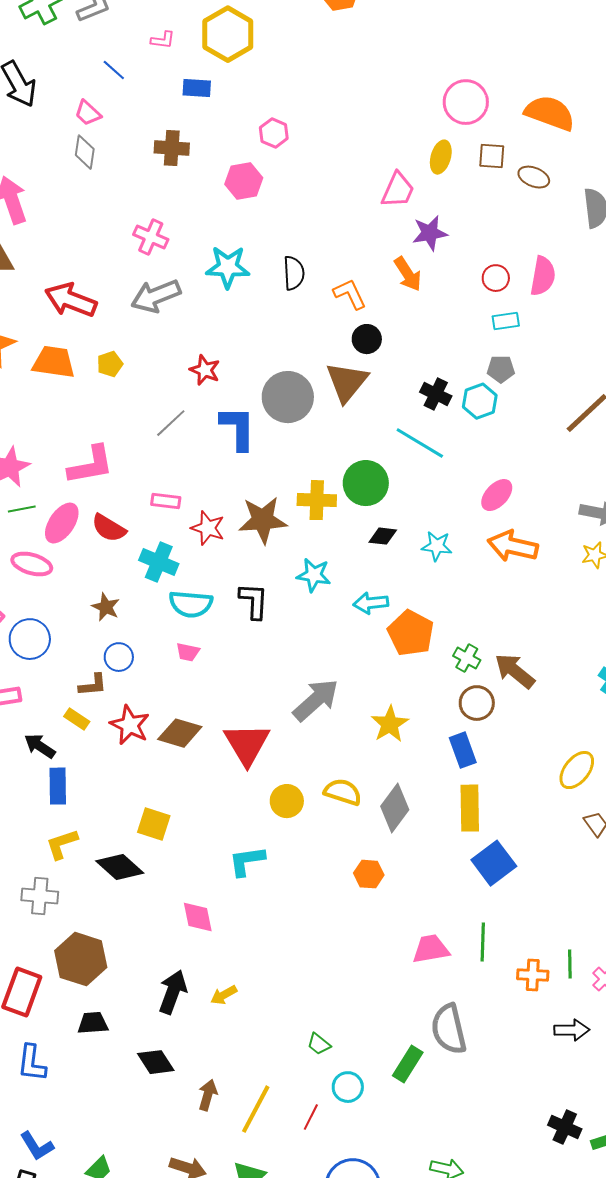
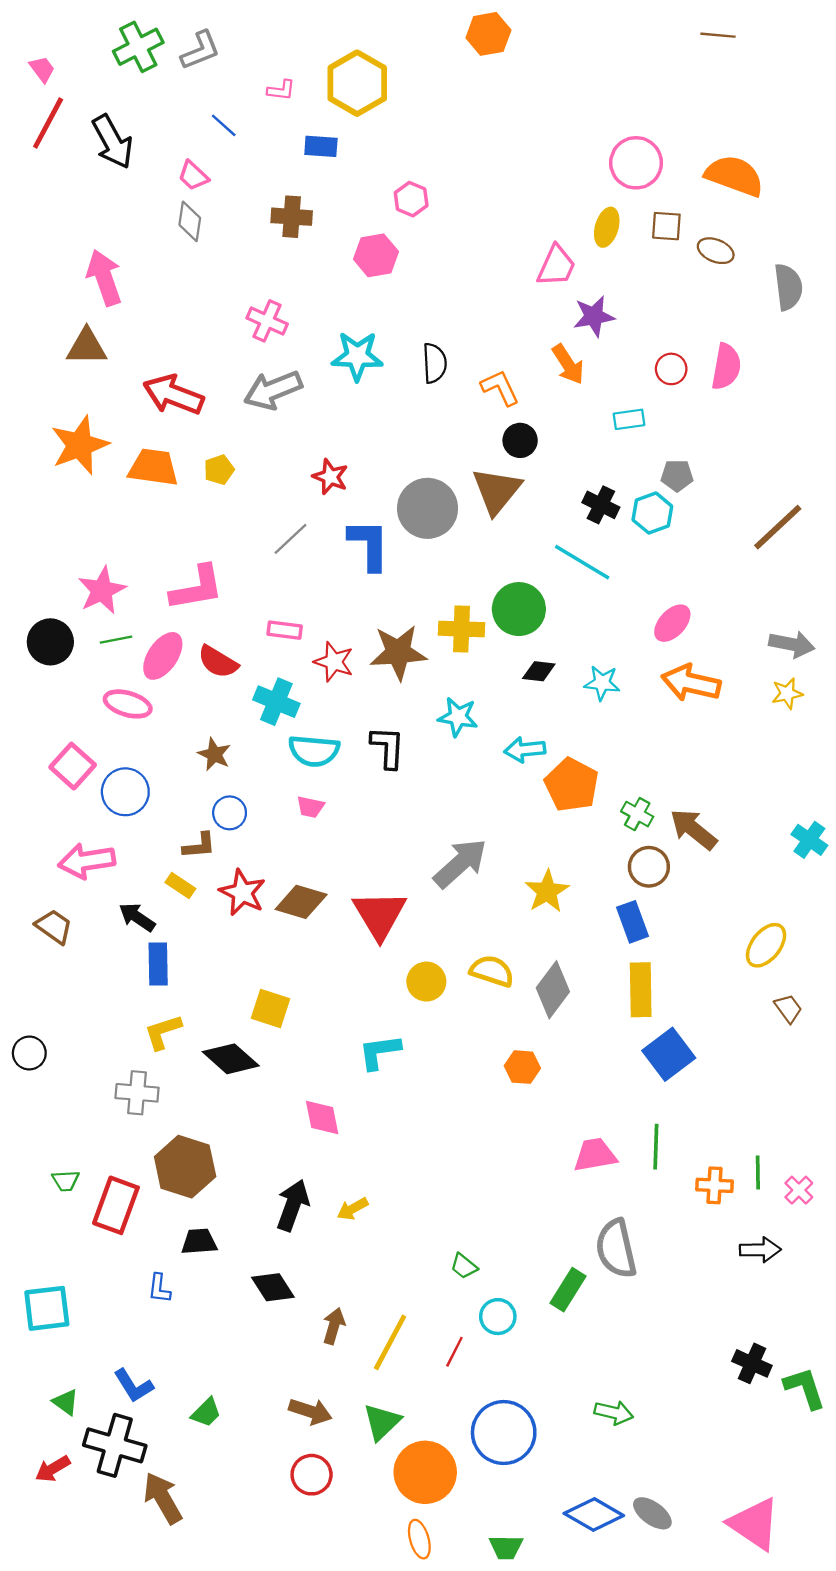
cyan rectangle: (506, 321) -> (629, 419), moved
blue L-shape: (32, 1063) -> (159, 1288), moved, size x0.7

